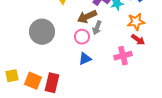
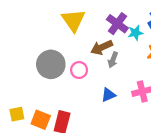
pink circle: (82, 37) -> (79, 70), moved
blue triangle: (85, 59) -> (108, 95), moved

